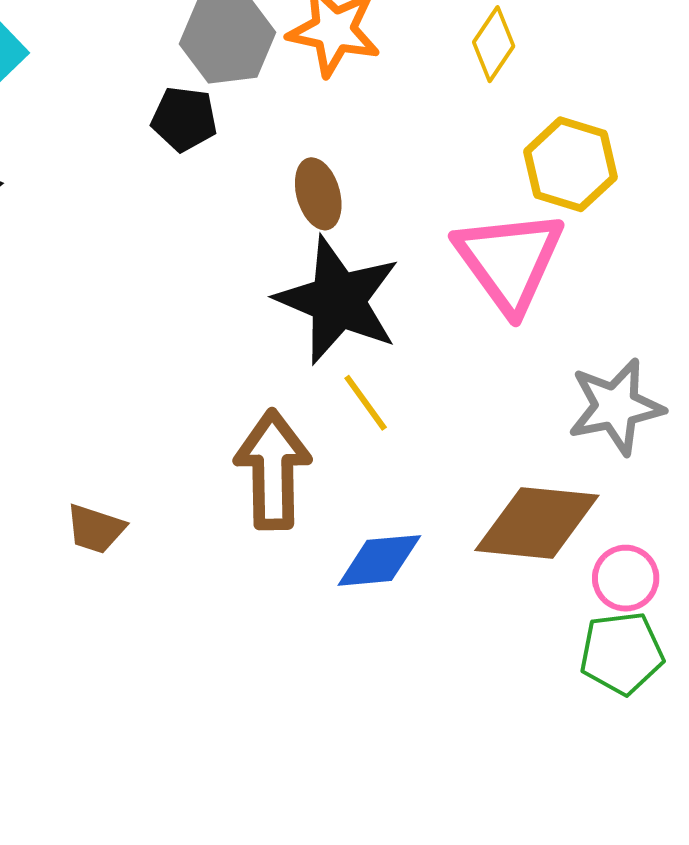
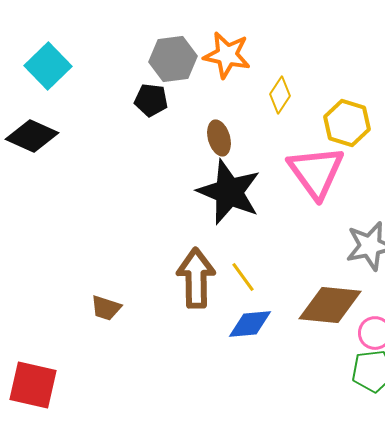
yellow diamond: (494, 44) -> (280, 95), moved
yellow line: (366, 403) -> (243, 277), moved

